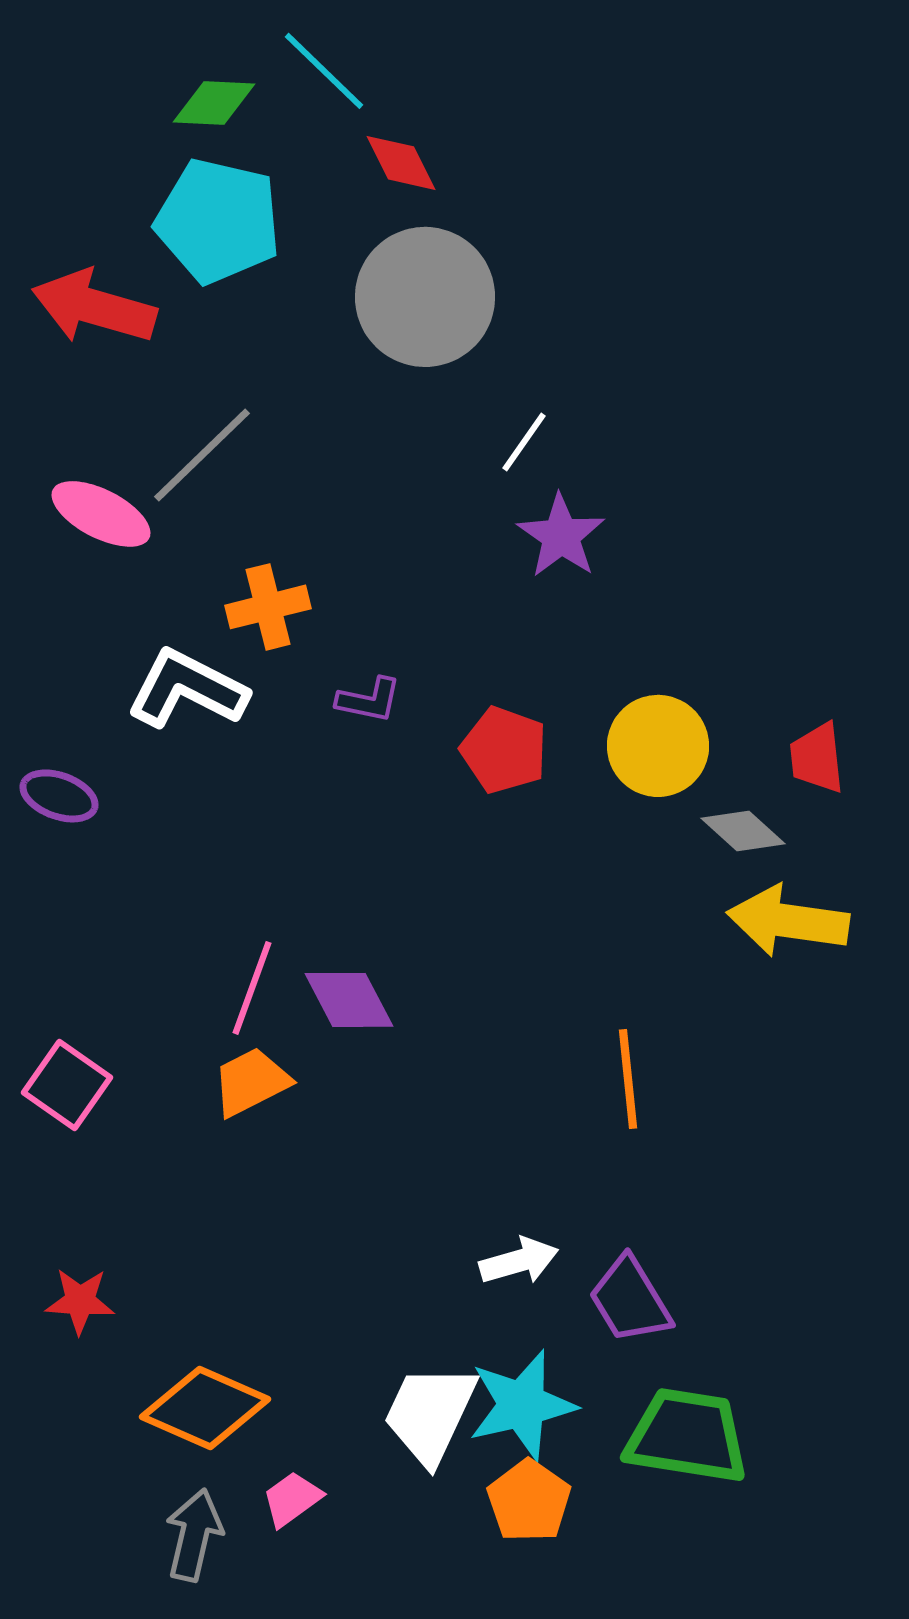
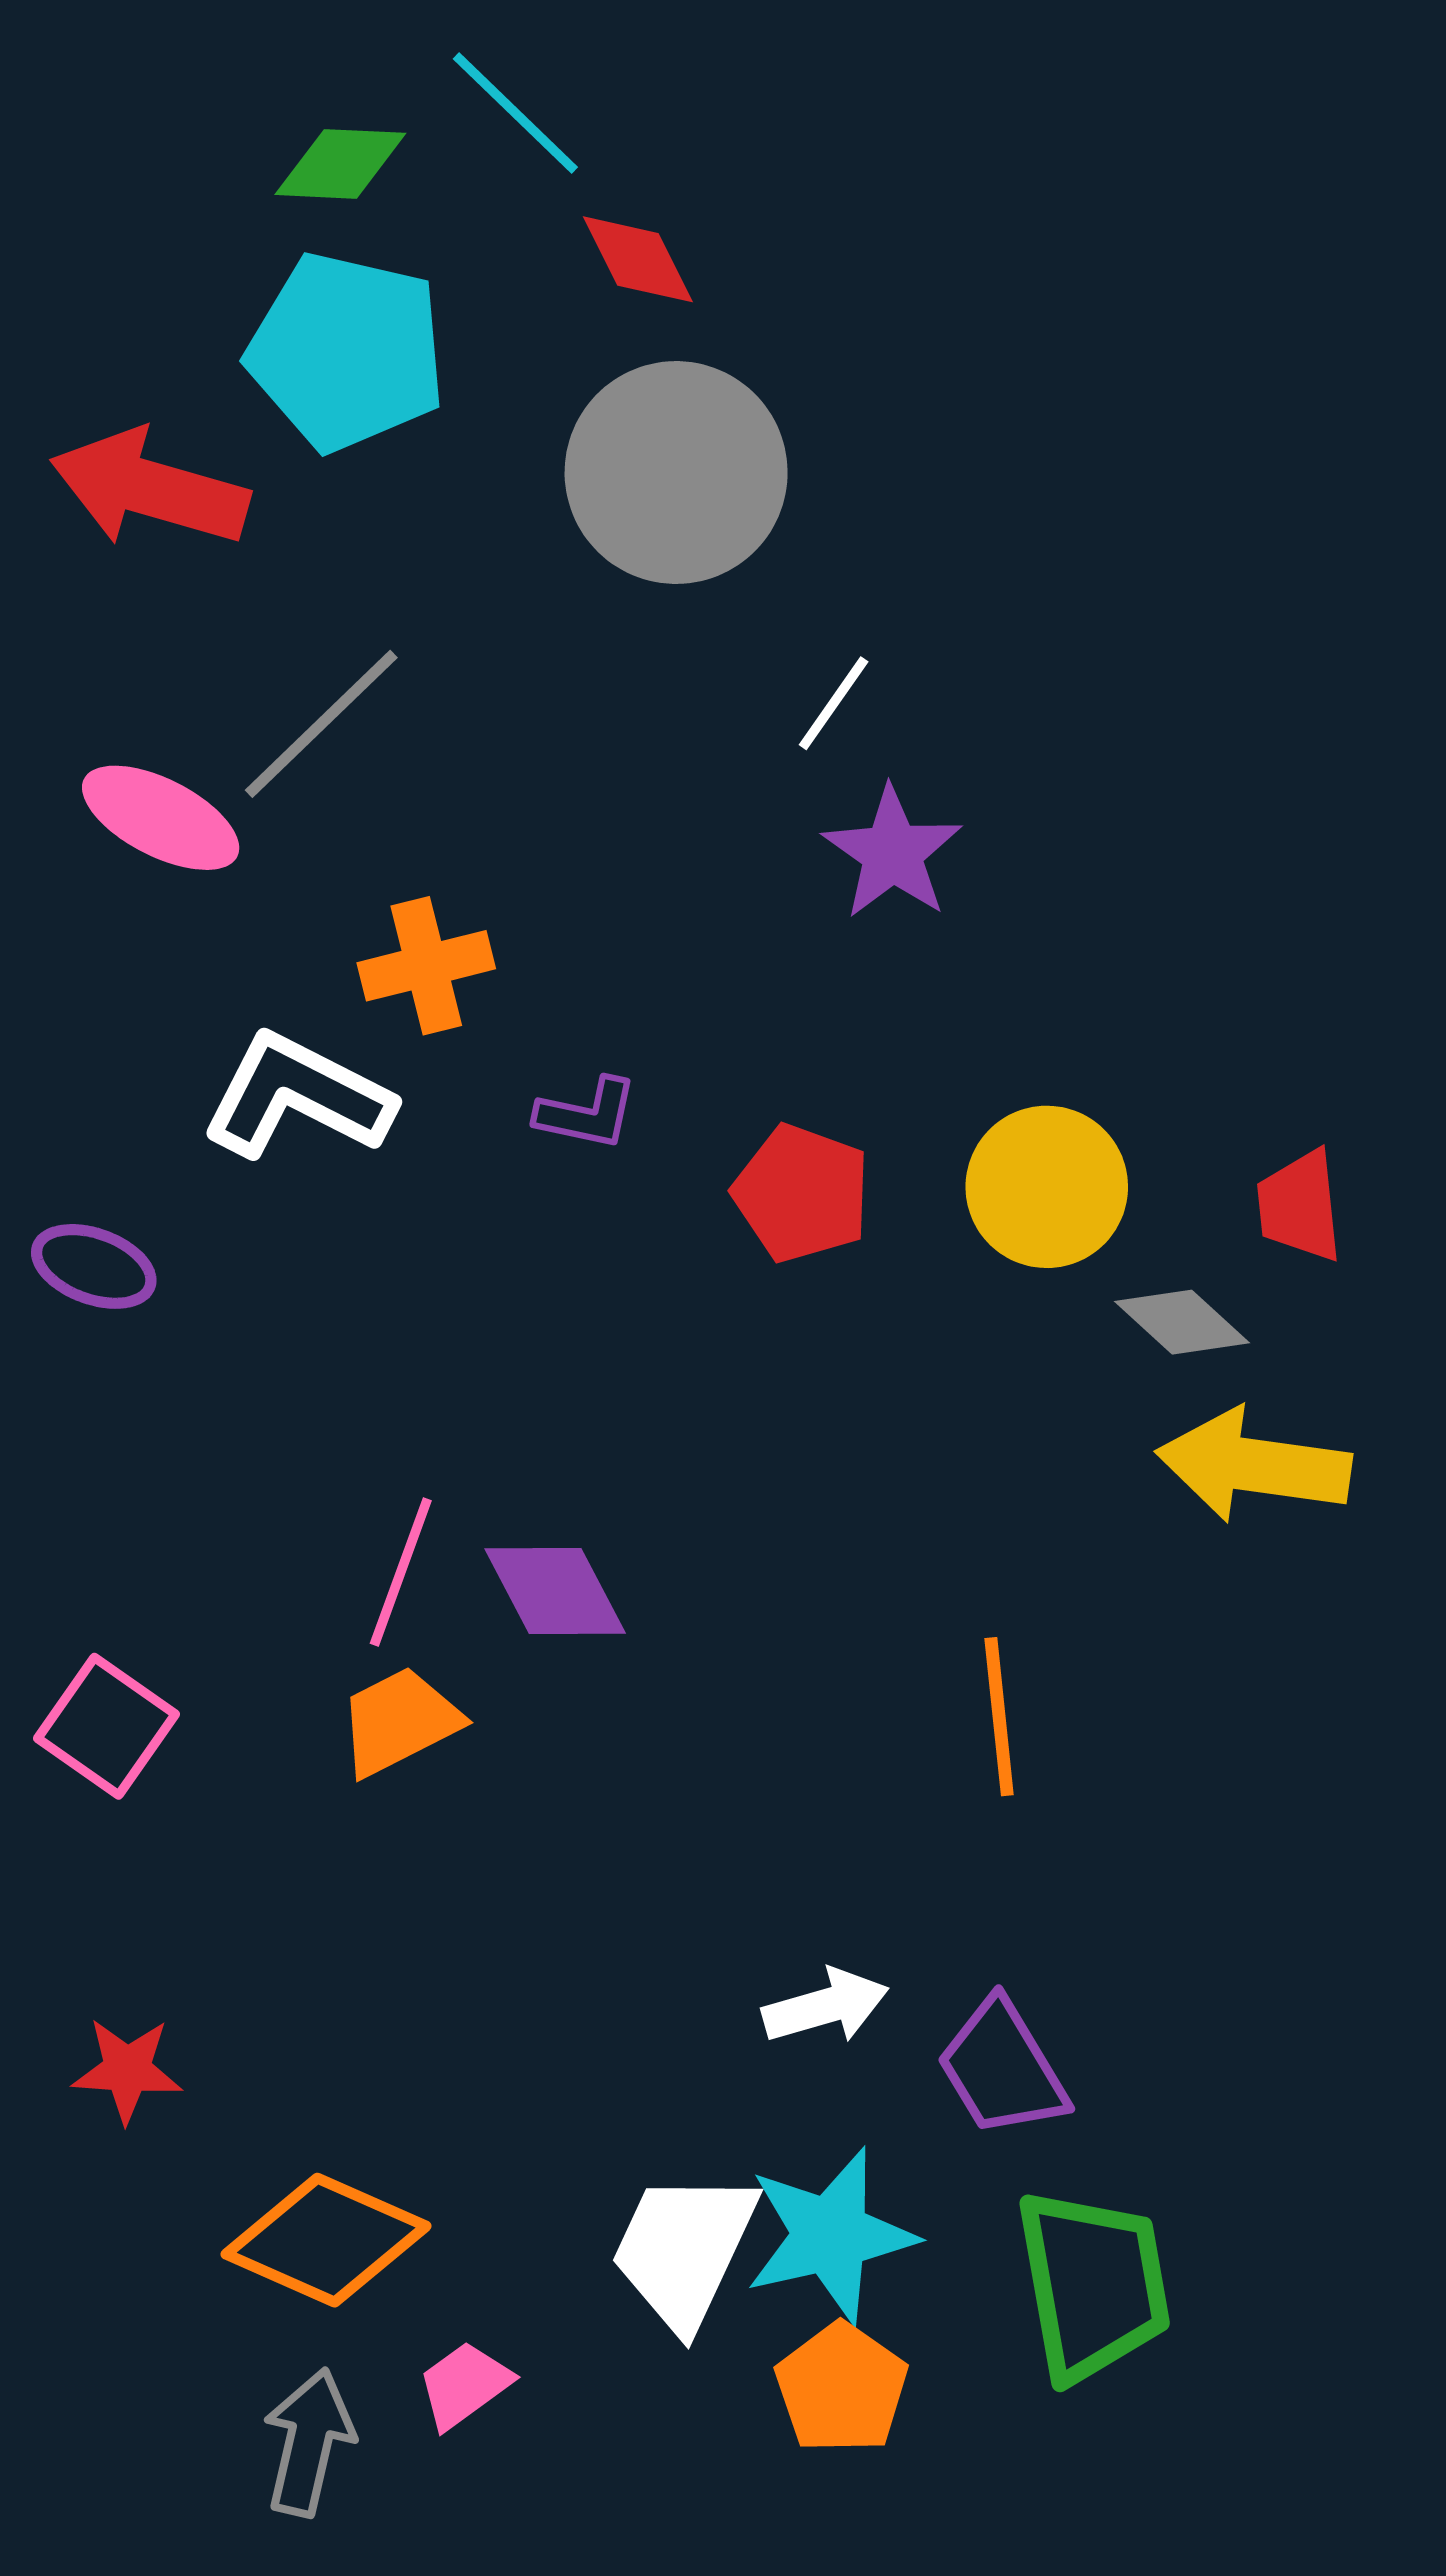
green trapezoid: (687, 1436) -> (1093, 2285), turned 71

